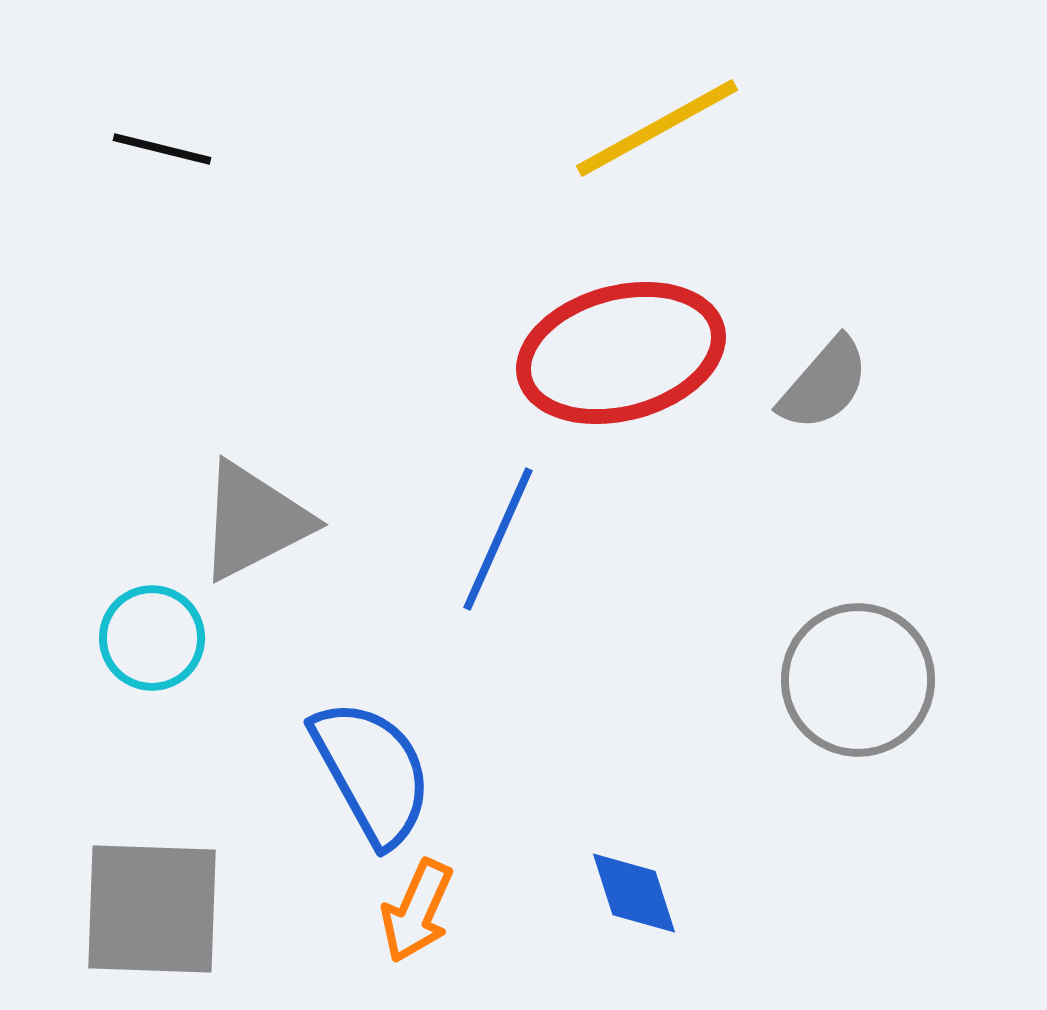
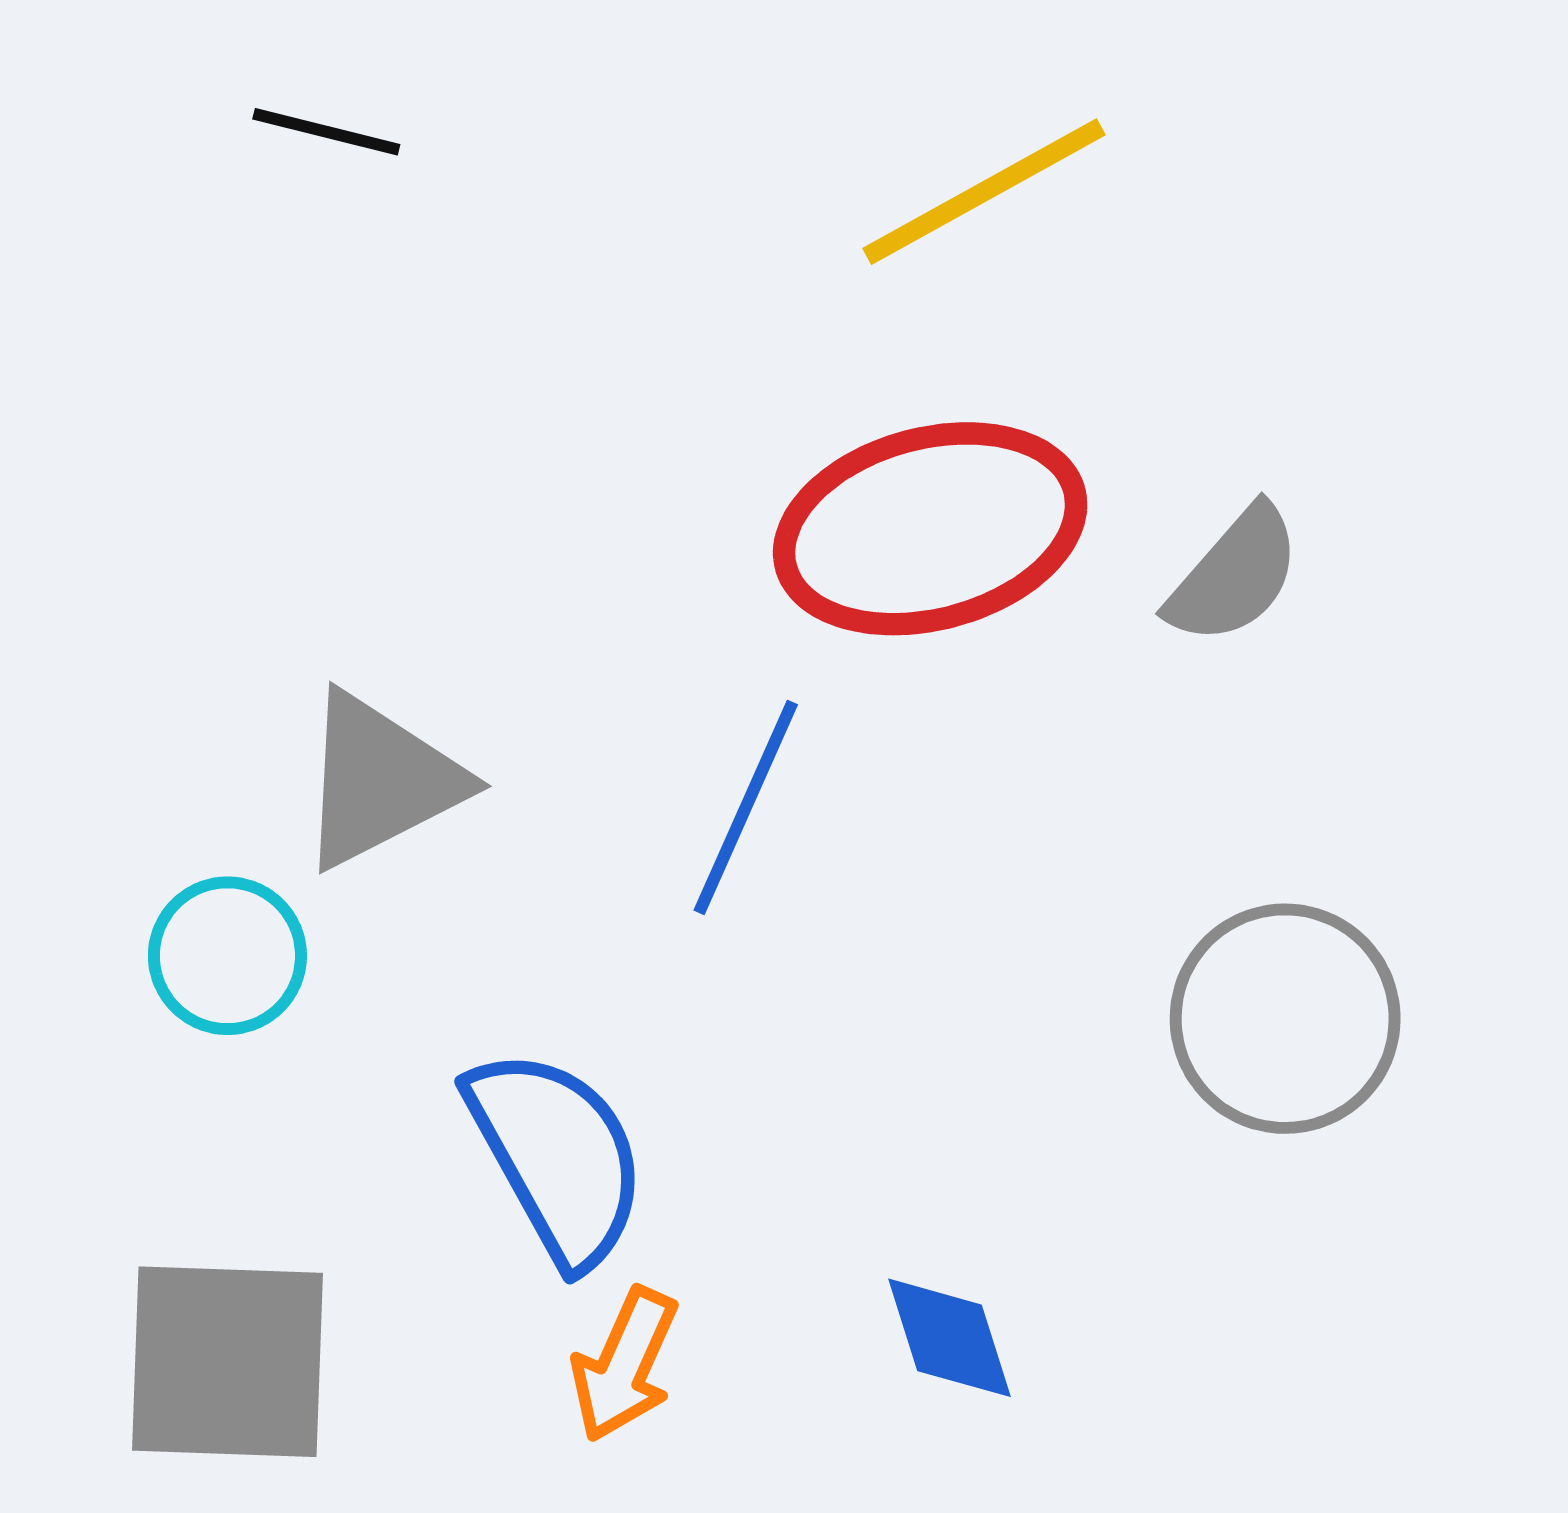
black line: (162, 149) -> (326, 132), moved

